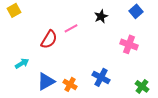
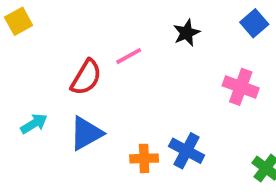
blue triangle: (46, 81) -> (86, 133), moved
orange cross: (70, 84) -> (144, 158), moved, turned -32

